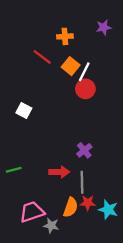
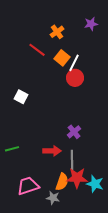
orange cross: (65, 36) -> (57, 32), turned -32
red star: (88, 203) -> (77, 178), size x1.5
gray star: (51, 226) -> (53, 198), moved

